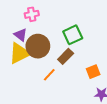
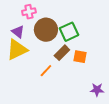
brown circle: (38, 46) -> (46, 30), moved
orange square: (93, 72) -> (80, 57), moved, turned 32

